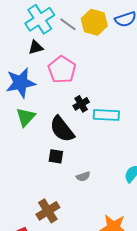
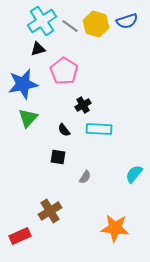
cyan rectangle: (106, 115) -> (99, 129), moved
black semicircle: (62, 129) -> (64, 130), size x0.5
gray semicircle: (83, 177) -> (85, 177), turned -40

